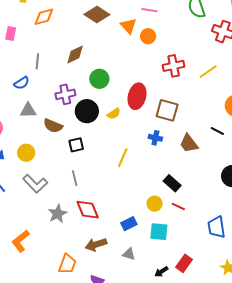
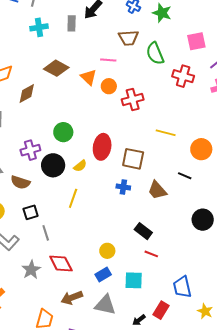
brown diamond: (75, 54) -> (27, 94), moved
red cross: (174, 66) -> (133, 100), moved
yellow line: (208, 72) -> (166, 133), moved, turned 54
black square: (76, 145) -> (31, 212), moved
yellow line: (123, 158) -> (73, 198), moved
yellow circle: (155, 204) -> (107, 251), moved
blue trapezoid: (216, 227) -> (182, 287), moved
gray triangle: (129, 254) -> (105, 305), size x1.6

